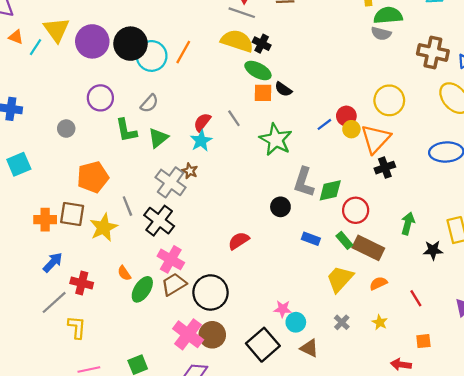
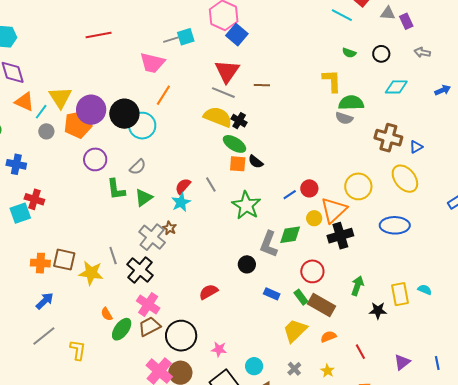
orange triangle: (16, 37) -> (25, 102), size x1.5
orange line: (183, 52) -> (163, 95), moved
yellow circle: (389, 100) -> (358, 186), moved
gray circle: (66, 129) -> (46, 131), moved
yellow circle: (351, 129) -> (314, 218), moved
black cross: (385, 168) -> (340, 236), size x1.4
orange pentagon: (93, 177) -> (78, 124), moved
green diamond: (330, 190) -> (290, 235), moved
yellow star: (104, 227) -> (91, 273), turned 30
red cross: (82, 283) -> (34, 199), moved
pink star: (283, 309) -> (219, 349), moved
yellow L-shape: (77, 327) -> (78, 350), moved

